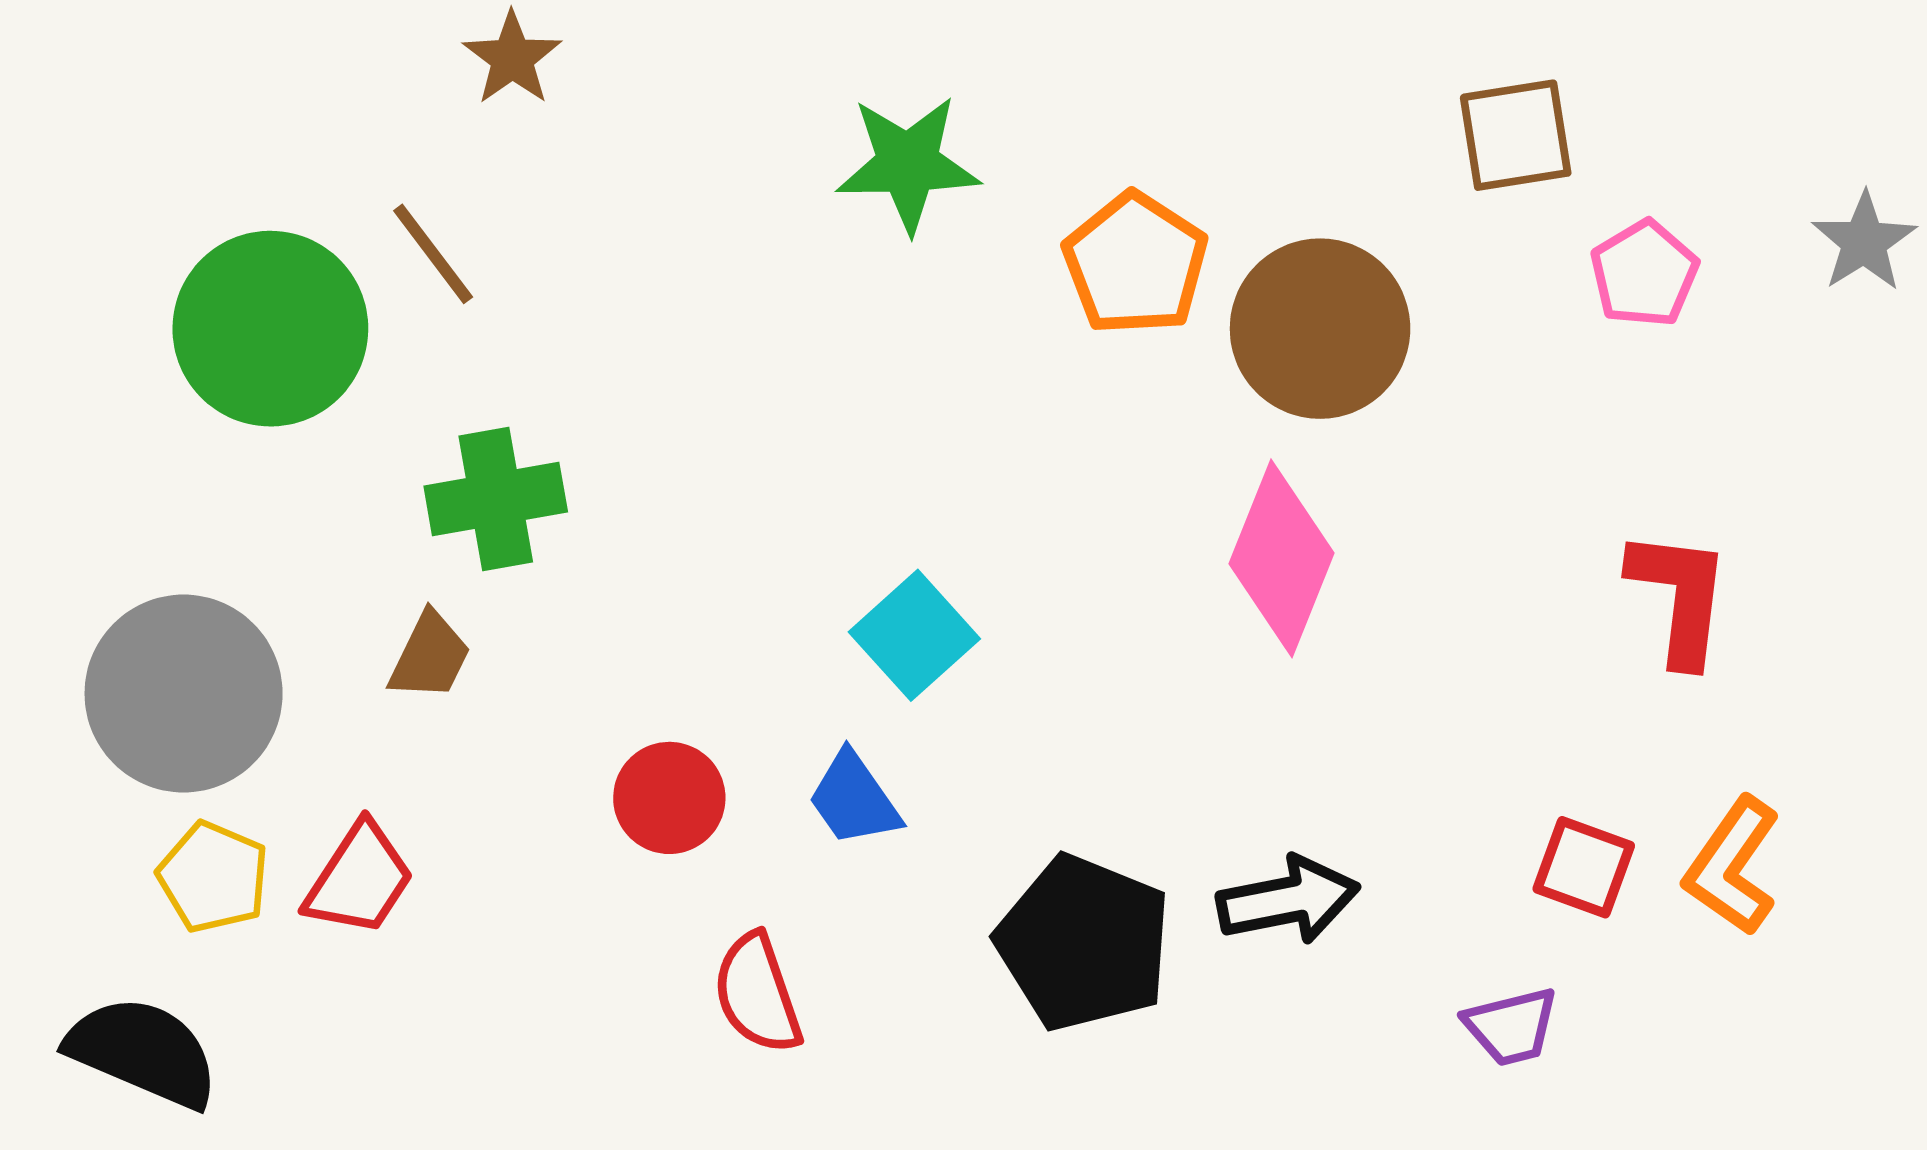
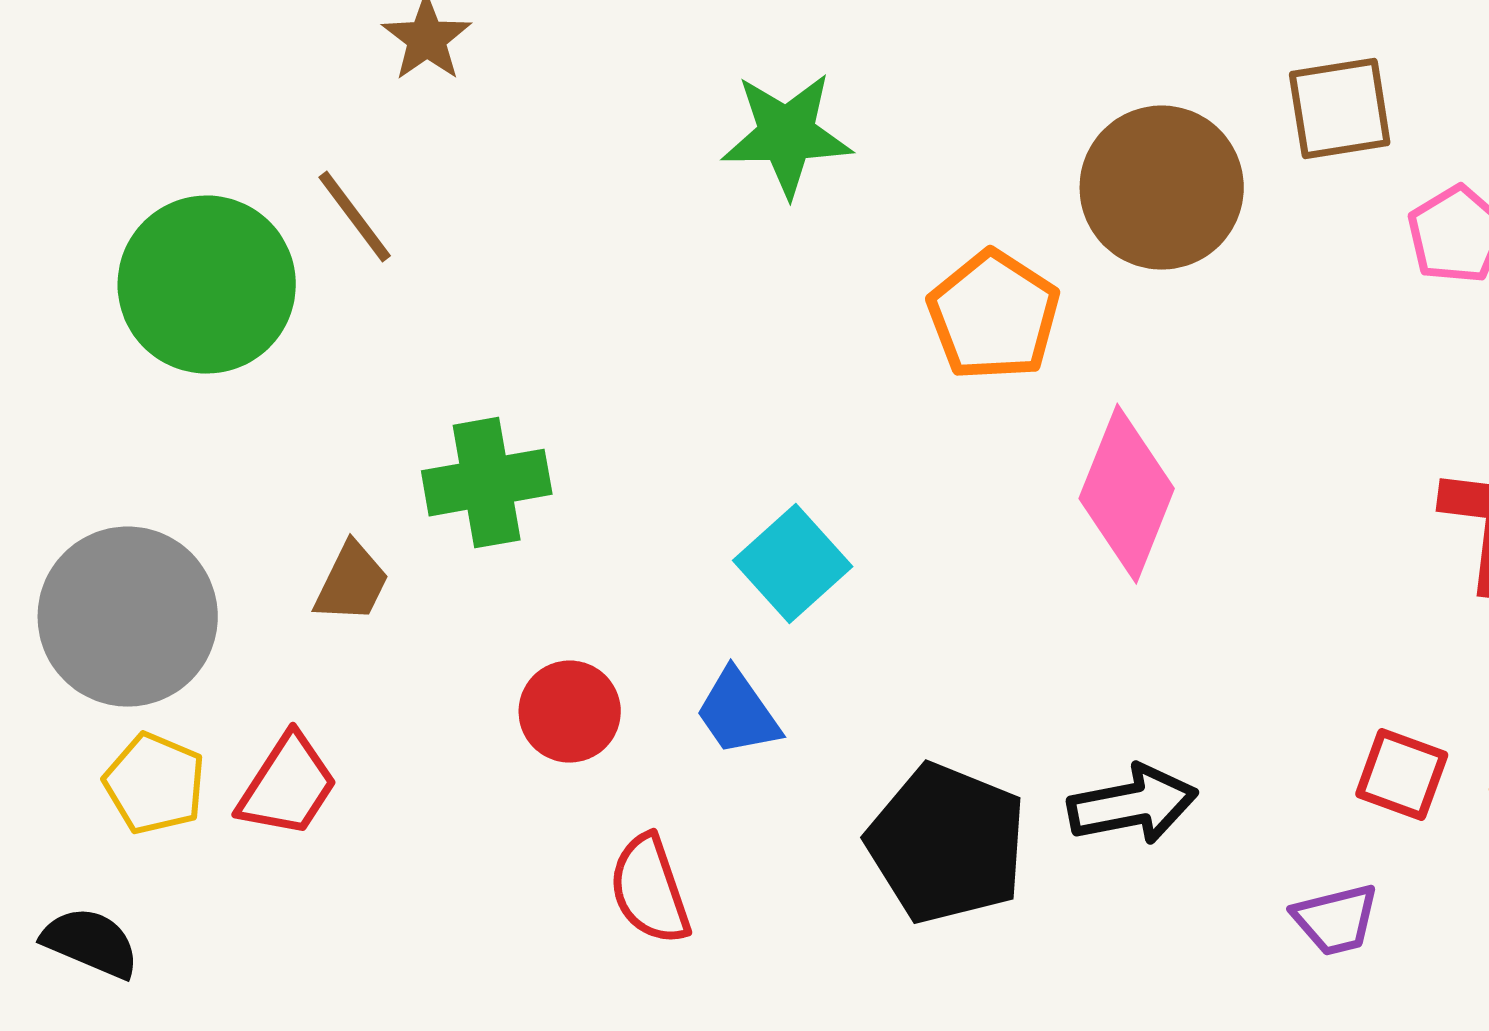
orange pentagon: (1135, 264) -> (994, 316), moved
brown circle: (1320, 329) -> (1162, 188), moved
green cross: (496, 499) -> (487, 483), moved
black semicircle: (143, 1052) -> (91, 943), size x0.7

